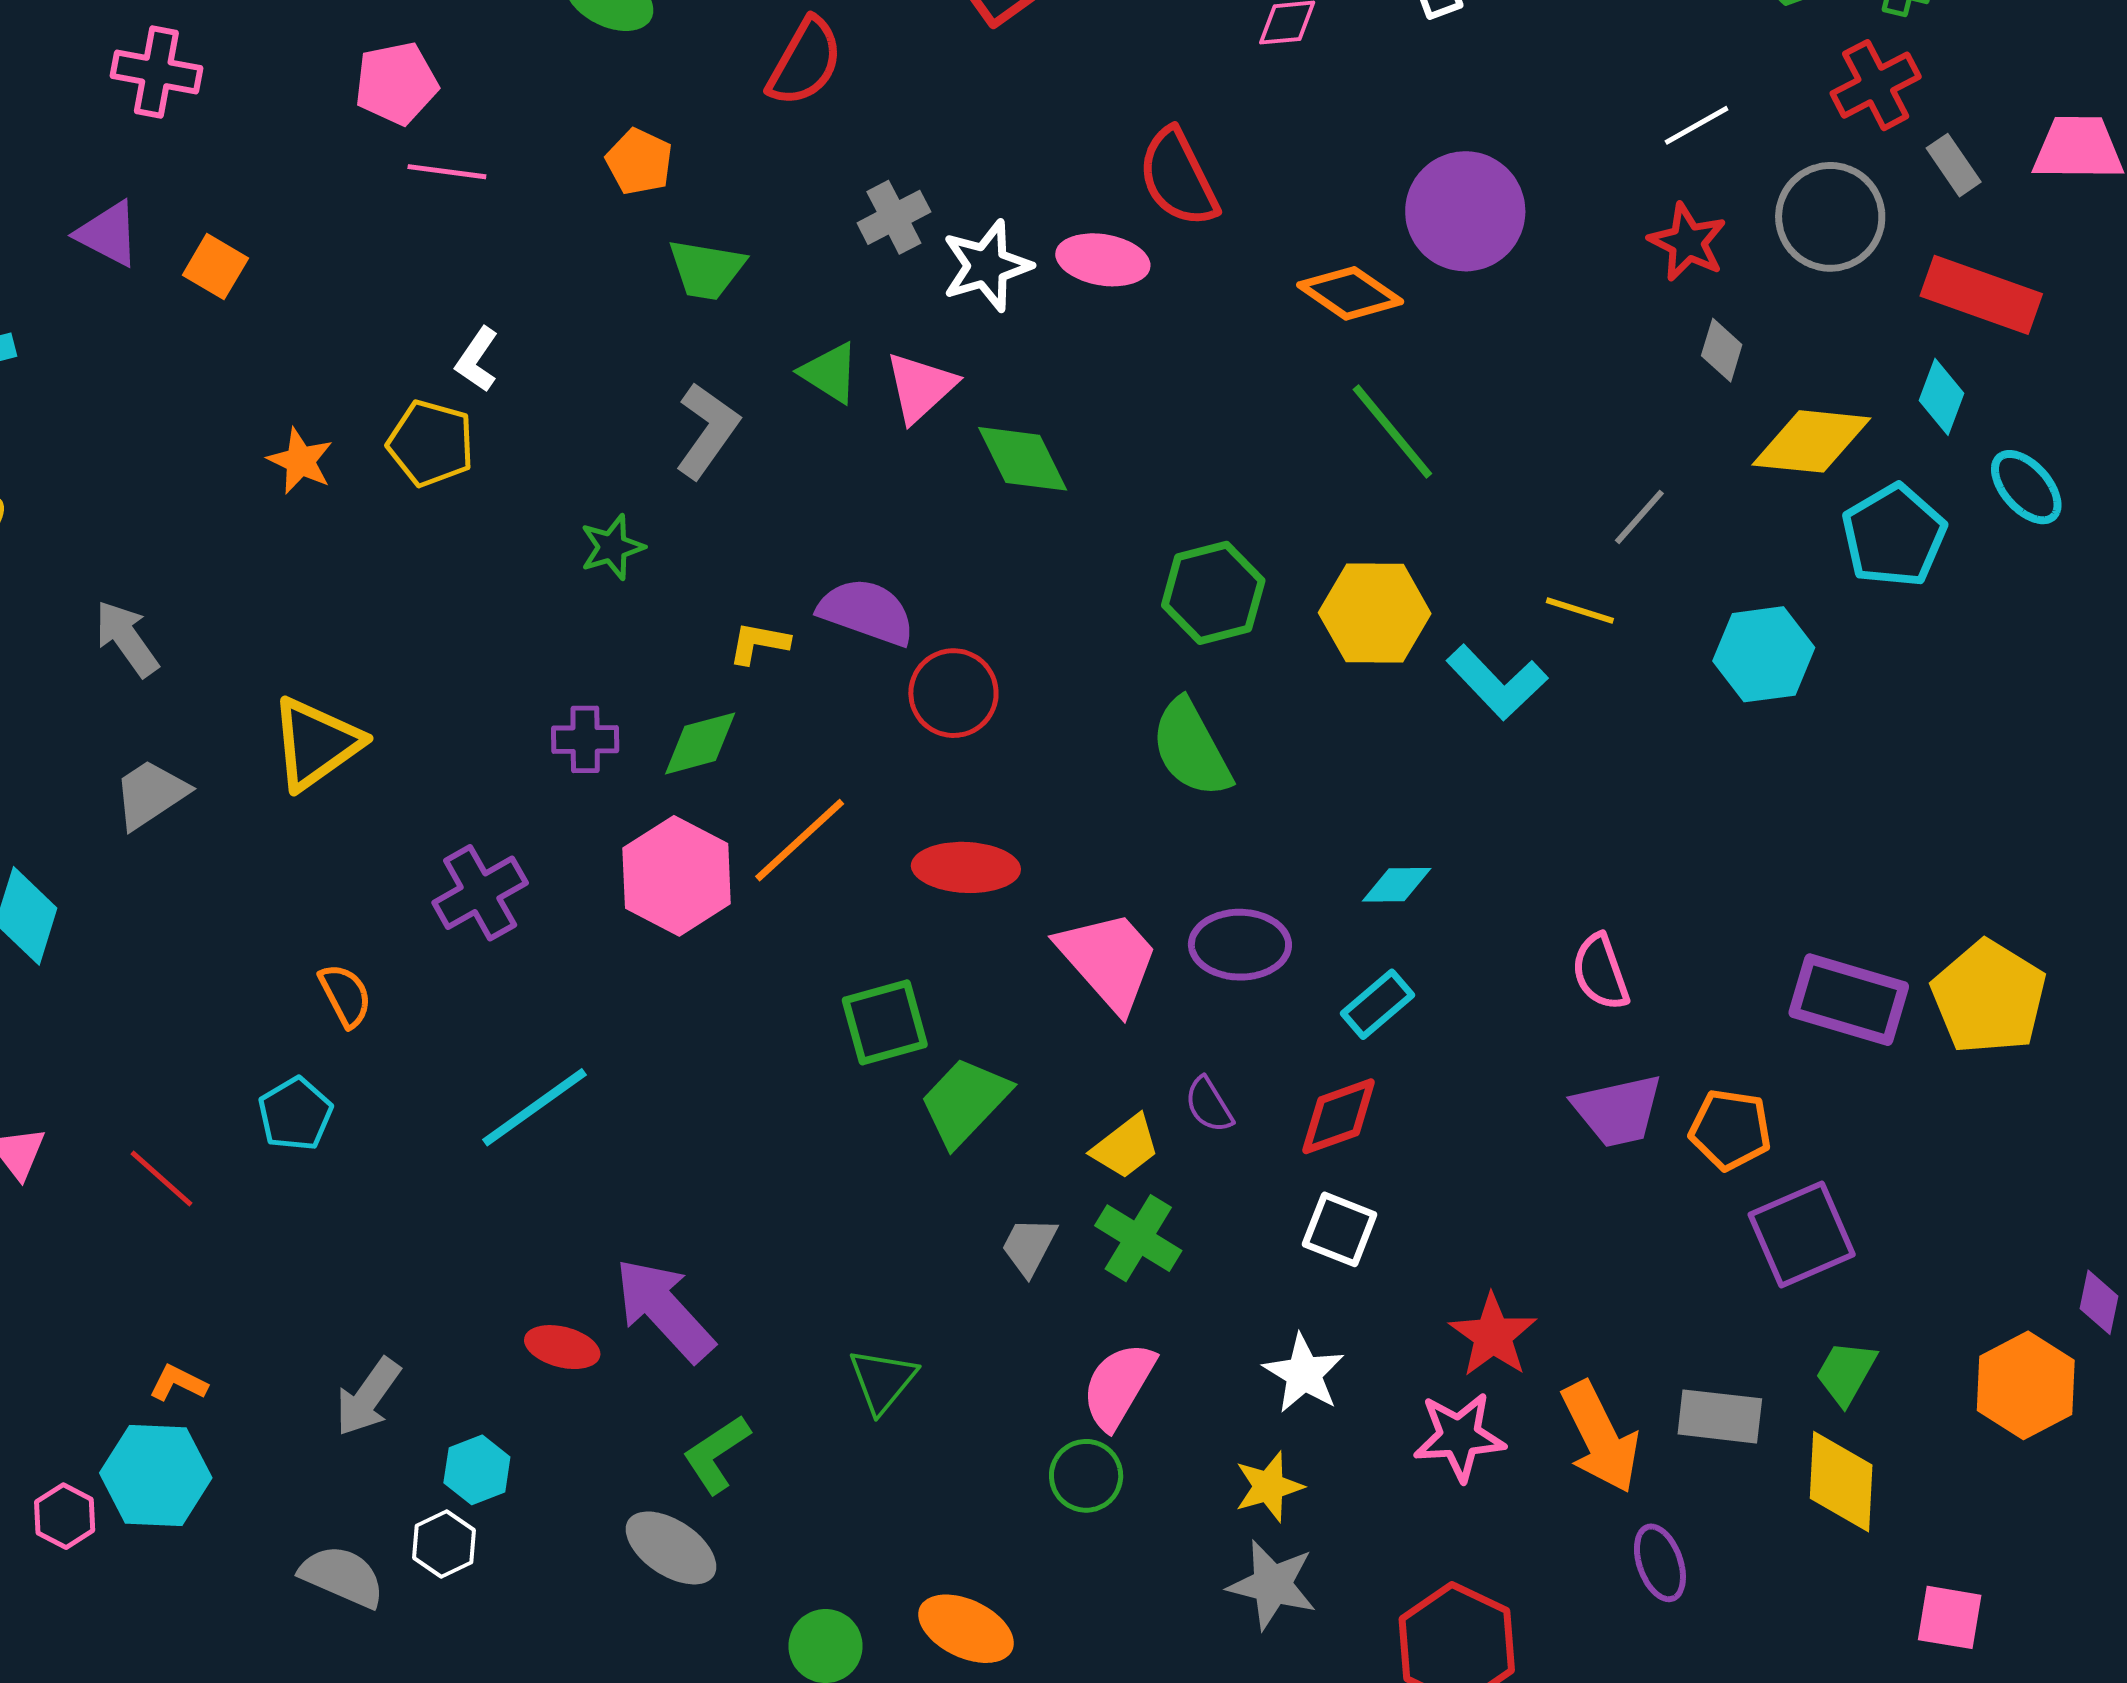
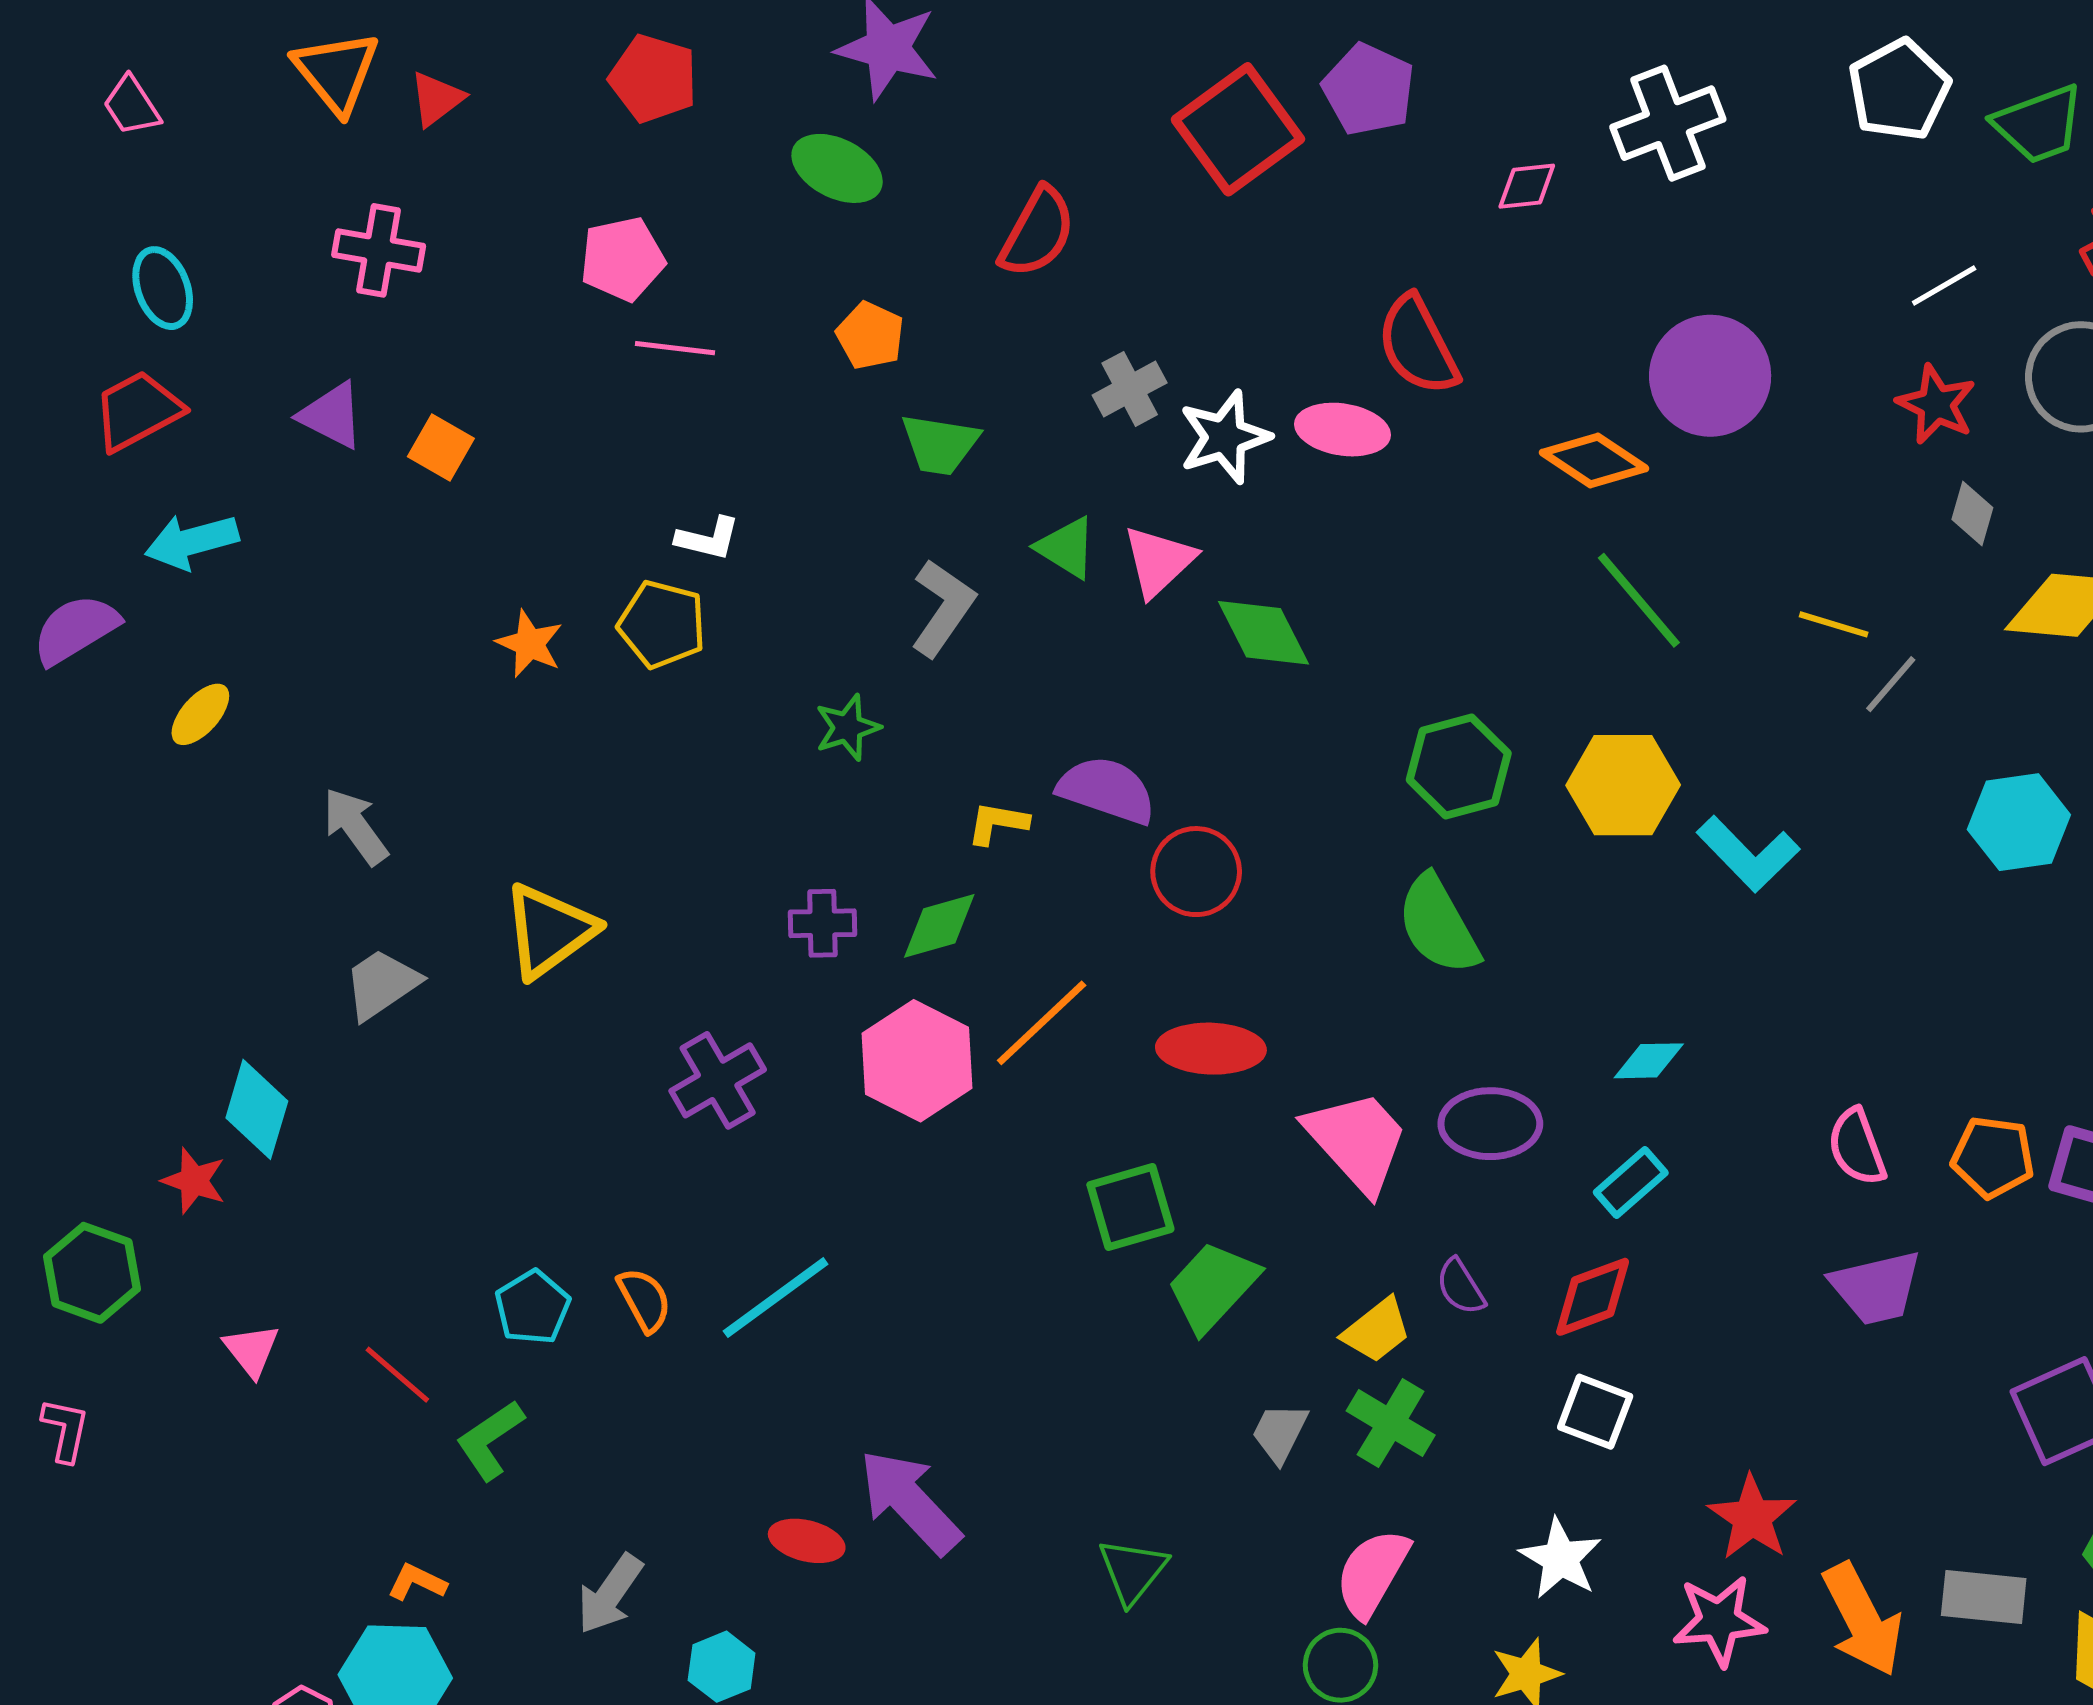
white L-shape: (477, 359) -> (708, 539), turned -110
yellow line: (1580, 610) -> (1834, 624), moved
orange semicircle: (345, 995) -> (644, 1300), moved
orange pentagon: (1730, 1130) -> (1993, 1157), moved
green L-shape: (716, 1454) -> (490, 1440), moved

